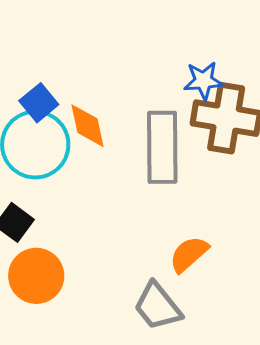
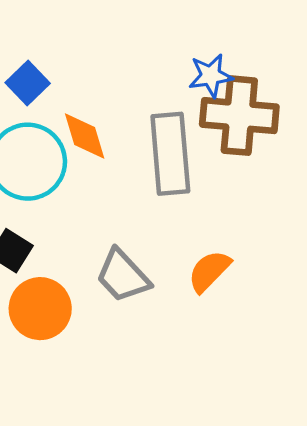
blue square: (39, 103) -> (28, 83), moved
gray trapezoid: (158, 306) -> (123, 276), moved

